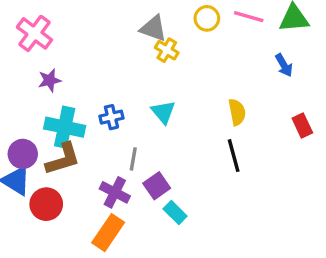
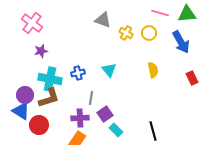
yellow circle: (207, 18) -> (149, 33), moved
yellow cross: (167, 50) -> (126, 33), moved
blue arrow: (284, 65) -> (181, 42), size x1.6
black line: (234, 156) -> (153, 131), moved
purple cross: (115, 192) -> (80, 118), turned -30

